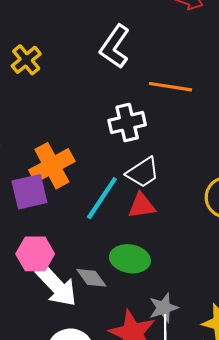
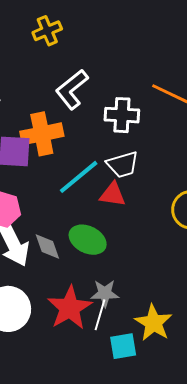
white L-shape: (115, 47) -> (72, 89), moved

